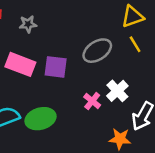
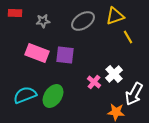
yellow triangle: (133, 17) -> (115, 16), moved
gray ellipse: (97, 51) -> (83, 21), moved
green ellipse: (41, 119) -> (53, 96), turned -40

